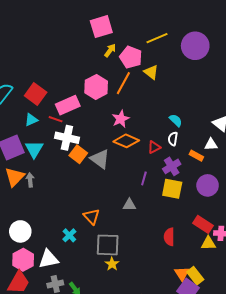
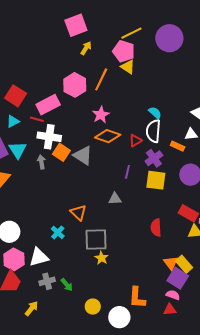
pink pentagon: (131, 57) -> (124, 51), moved
white semicircle: (173, 139) -> (153, 131), size x1.6
gray arrow: (30, 180) -> (41, 162), moved

